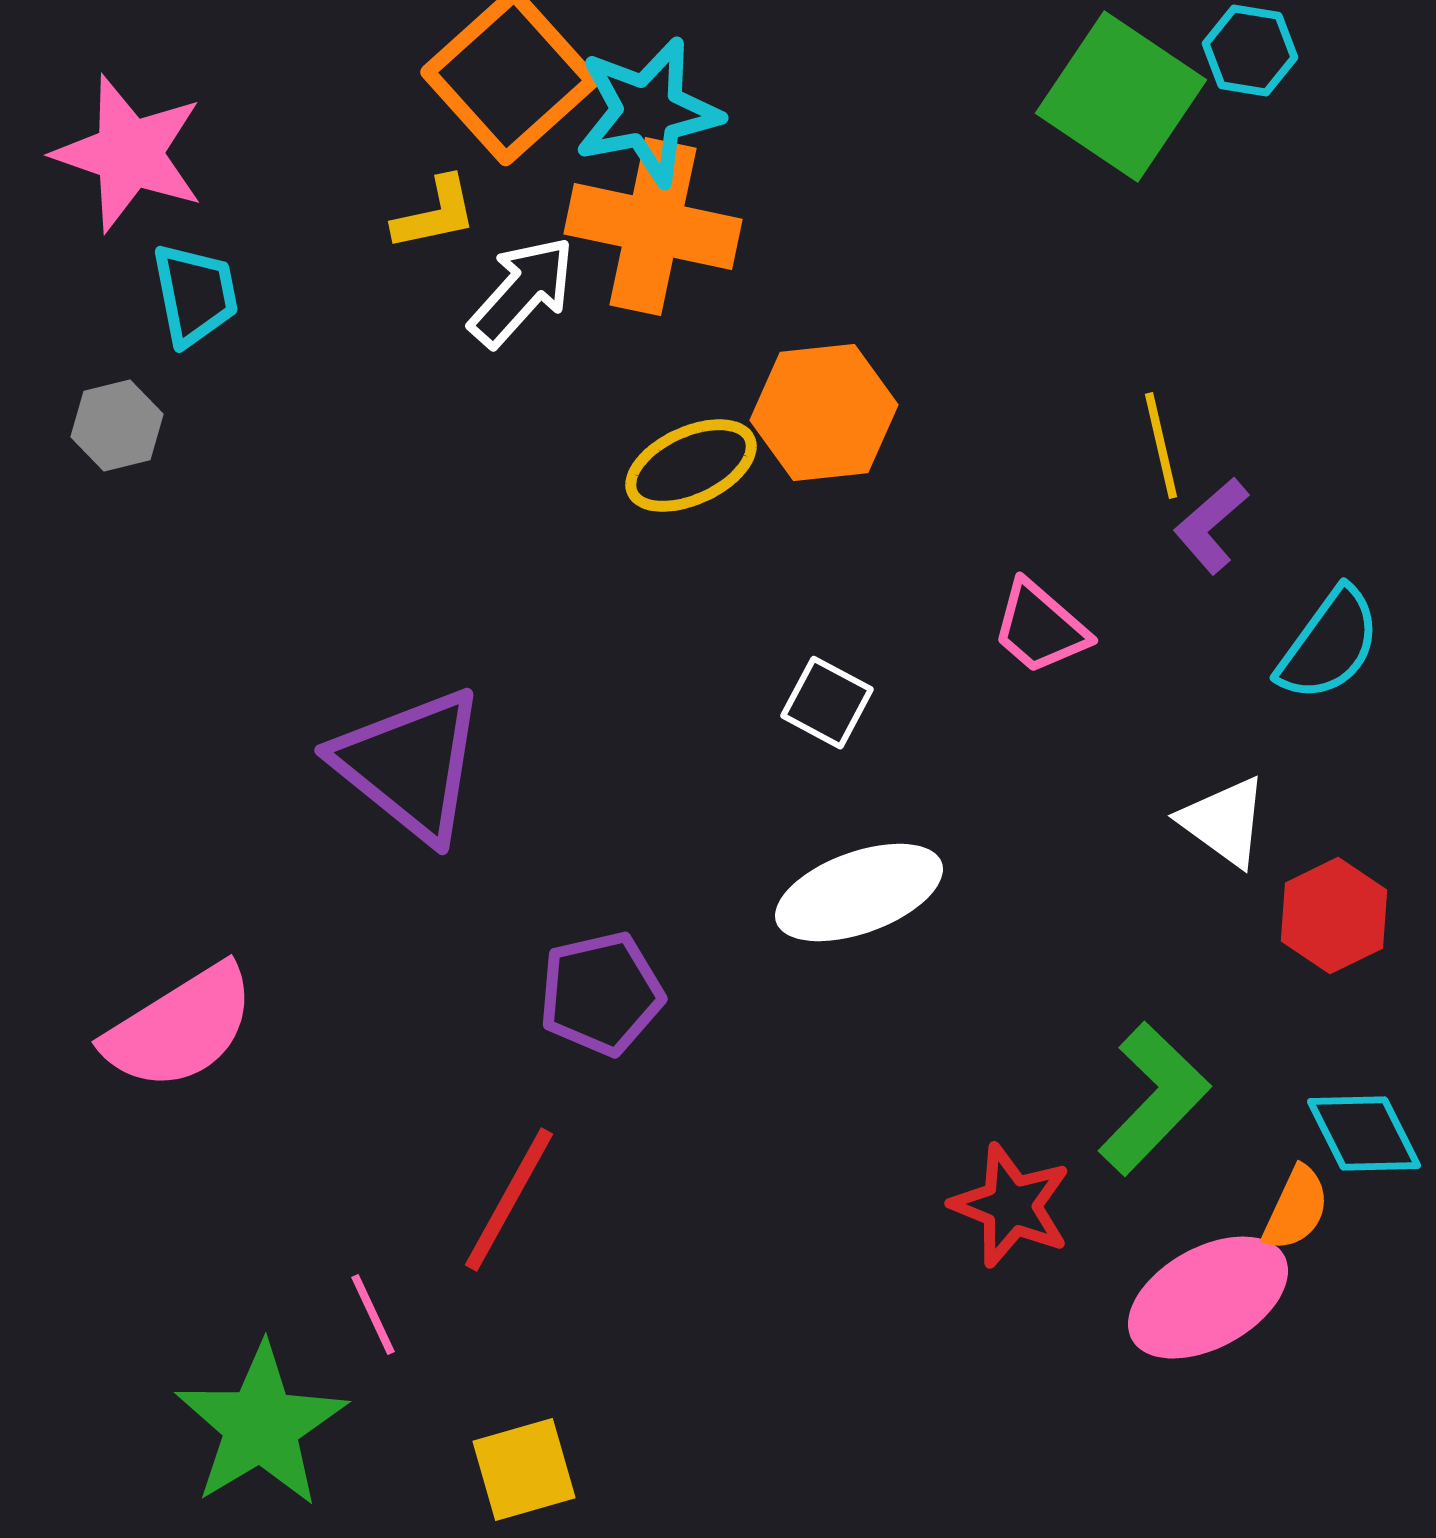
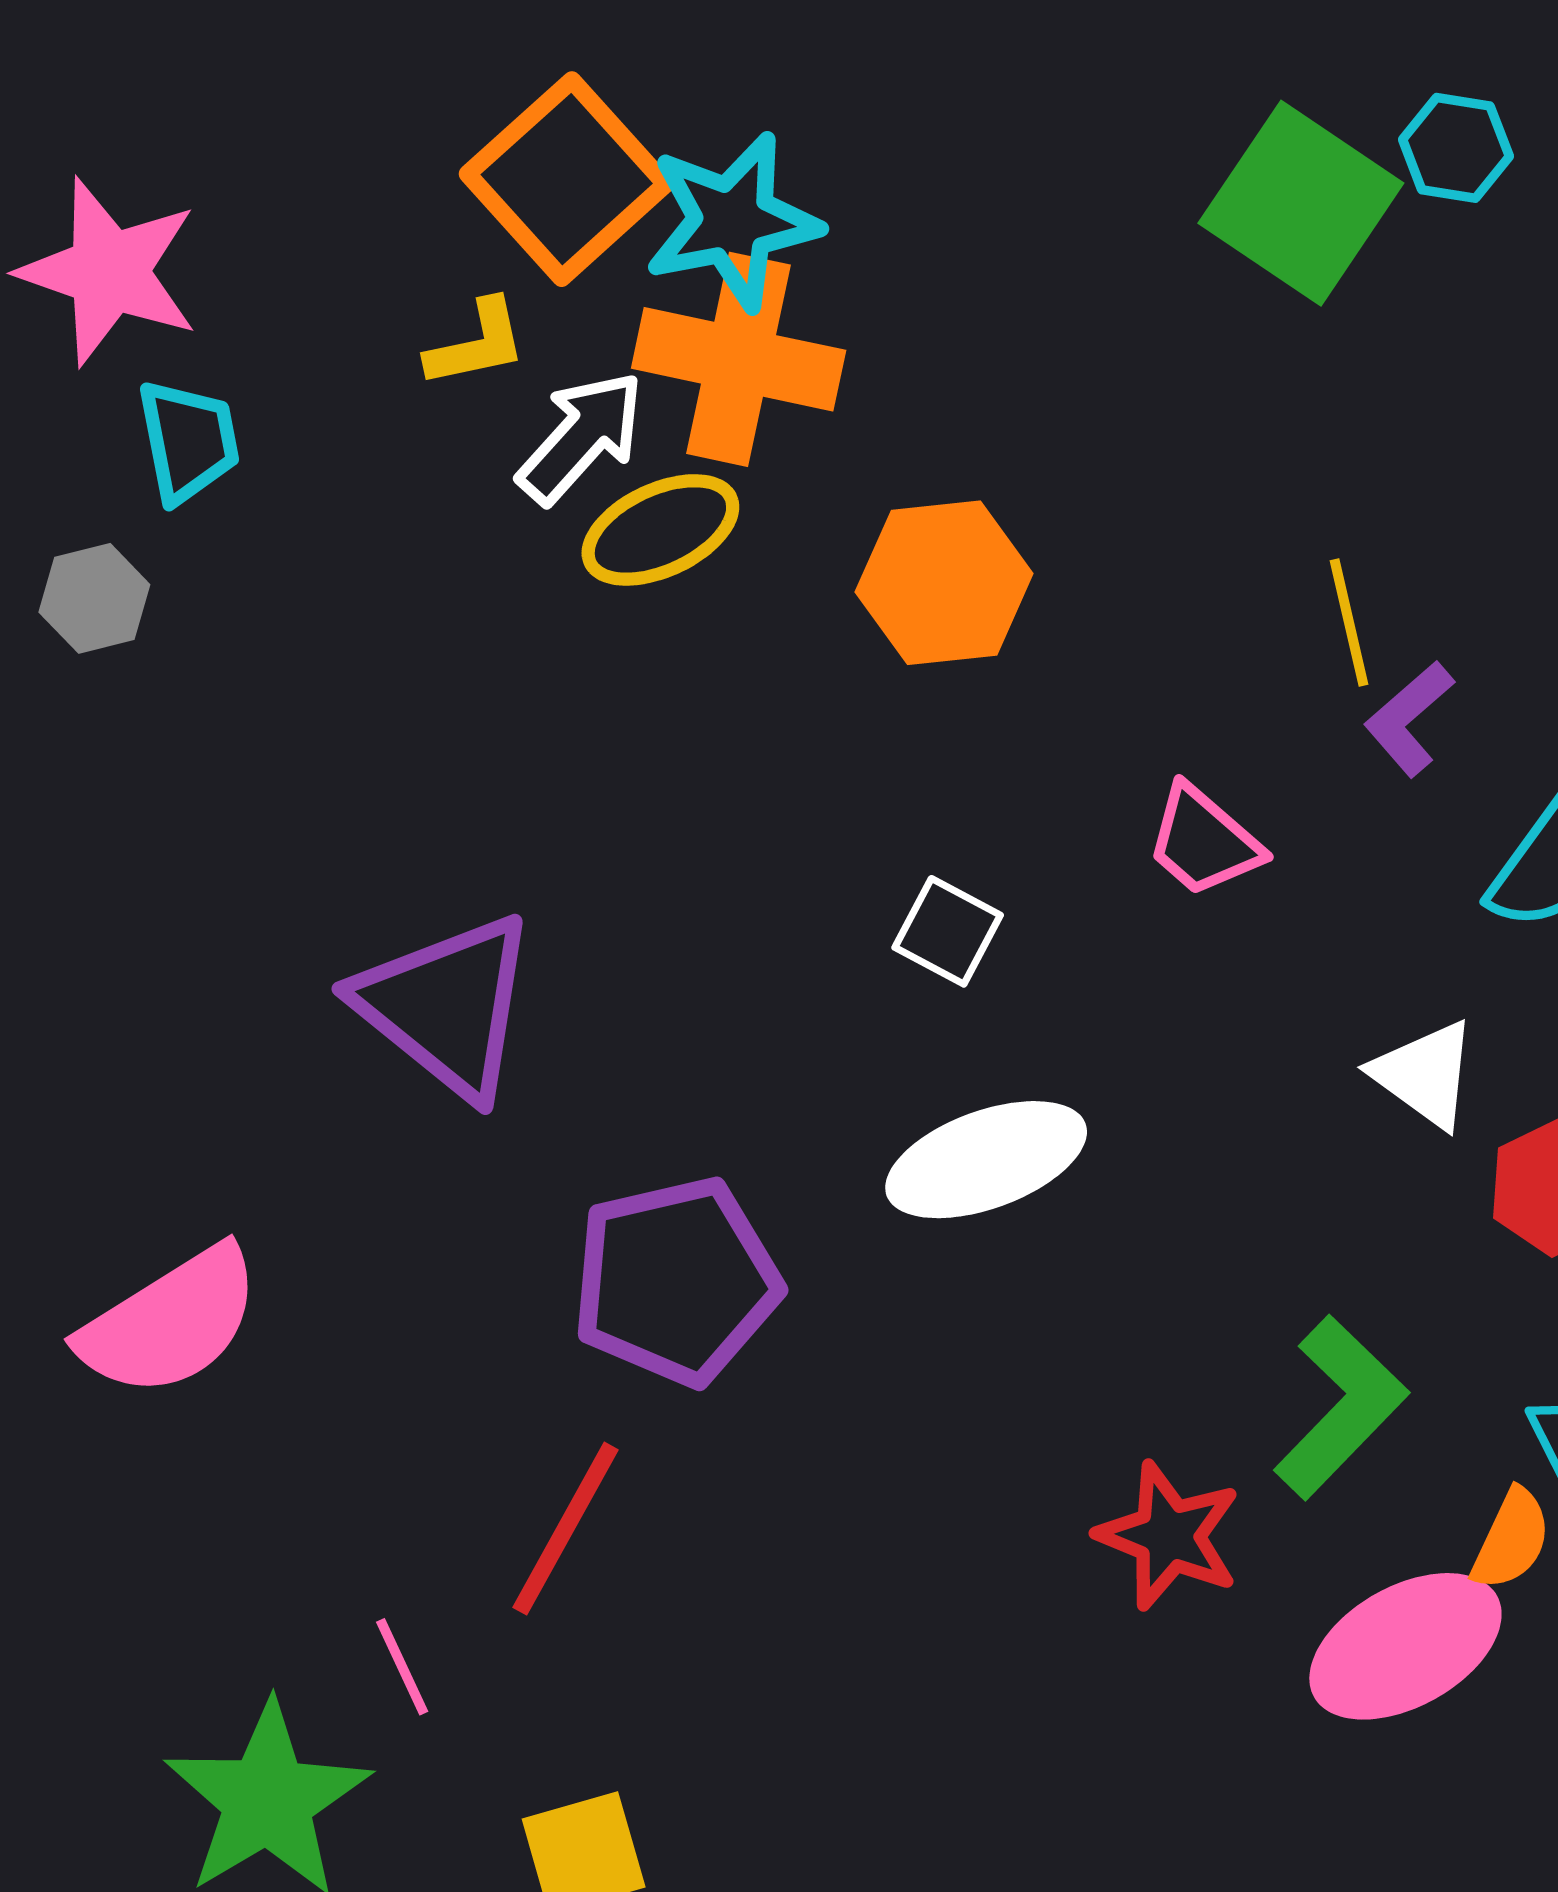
yellow ellipse: (691, 466) -> (660, 530), moved
purple pentagon: (601, 994) -> (676, 1281), size x1.4

